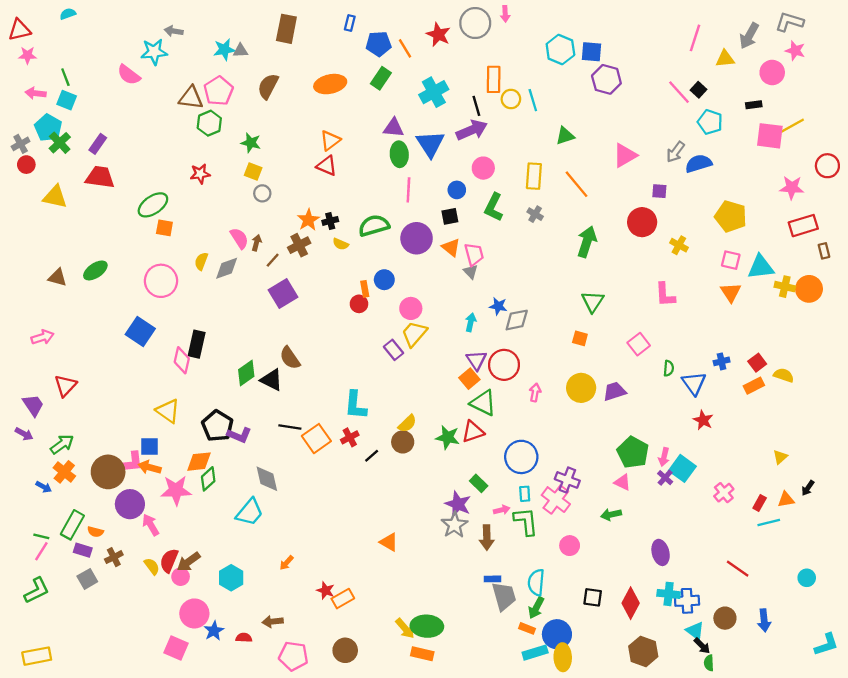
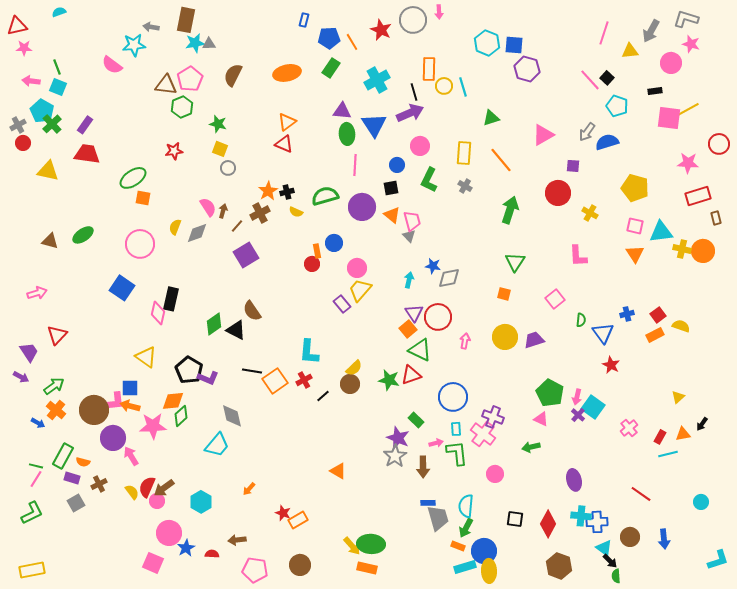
brown rectangle: (286, 29) -> (186, 20), moved

